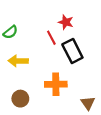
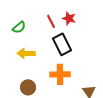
red line: (51, 38) -> (51, 21), moved
black rectangle: (72, 51) -> (62, 44), moved

